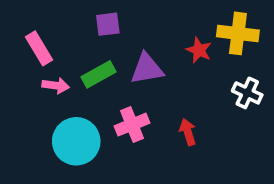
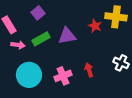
purple square: (108, 24) -> (38, 13), moved, turned -32
white cross: (247, 93) -> (121, 63), moved
pink cross: (132, 125) -> (63, 76), moved

